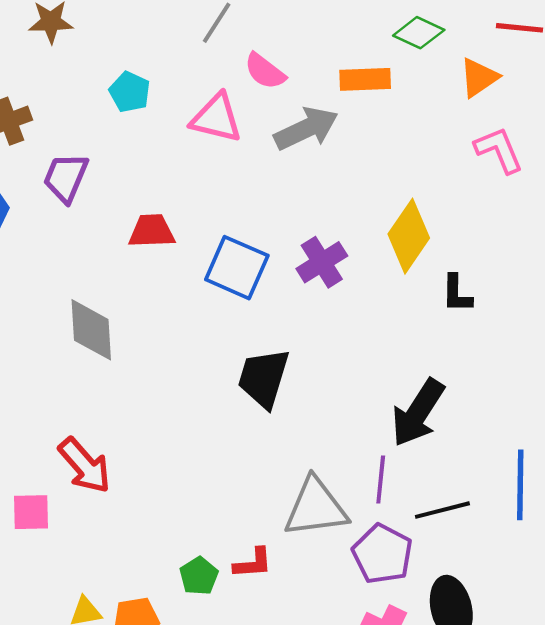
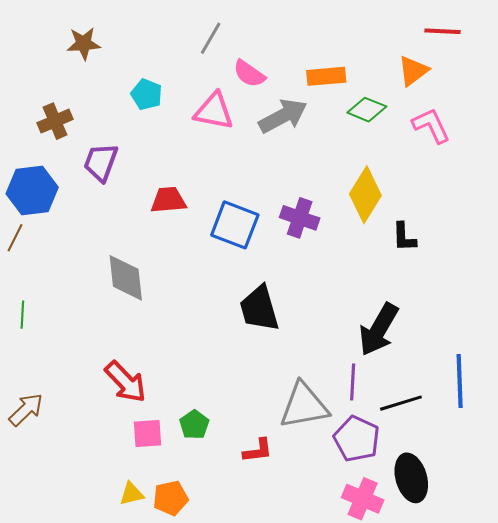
green diamond: (419, 33) -> (367, 110), moved
purple cross: (322, 262) -> (300, 218), turned -36
black trapezoid: (264, 378) -> (259, 309), turned -30
pink square: (31, 512) -> (147, 433), moved
green pentagon: (199, 576) -> (194, 425), moved

